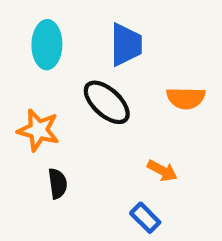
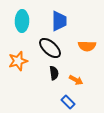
orange star: (38, 130) -> (18, 61), turned -30
black semicircle: (58, 184) -> (54, 73), moved

